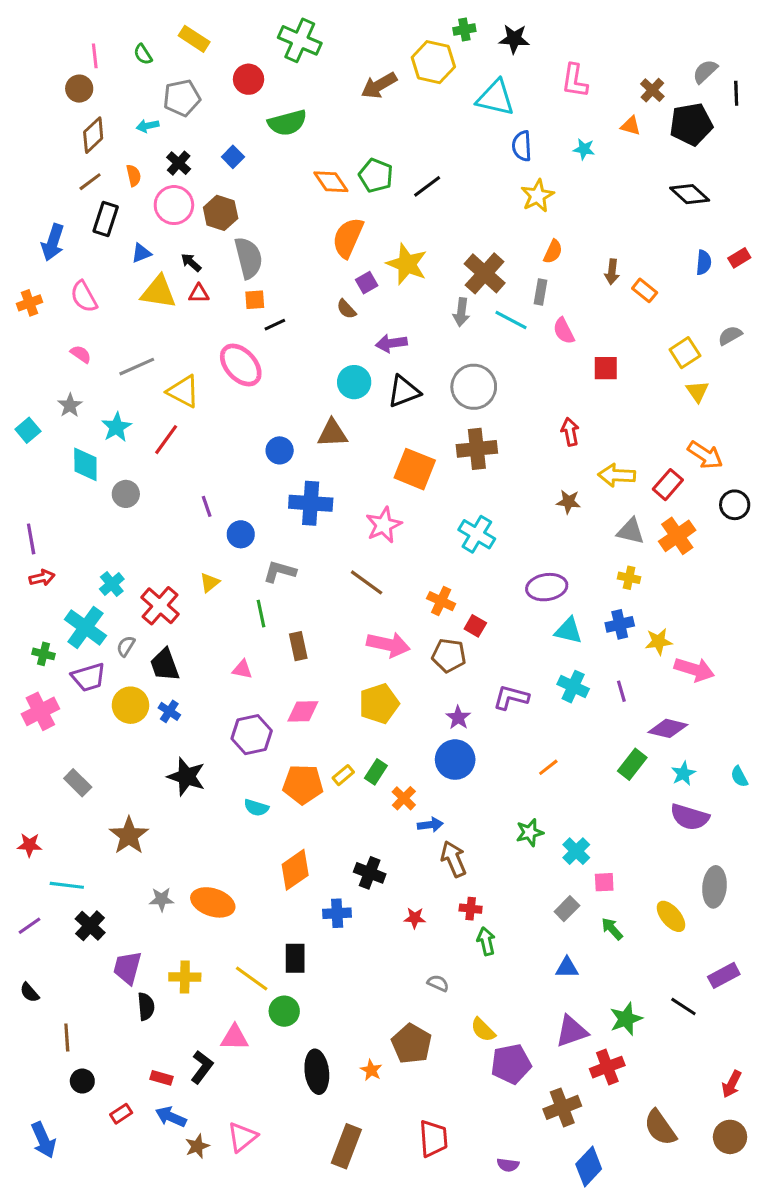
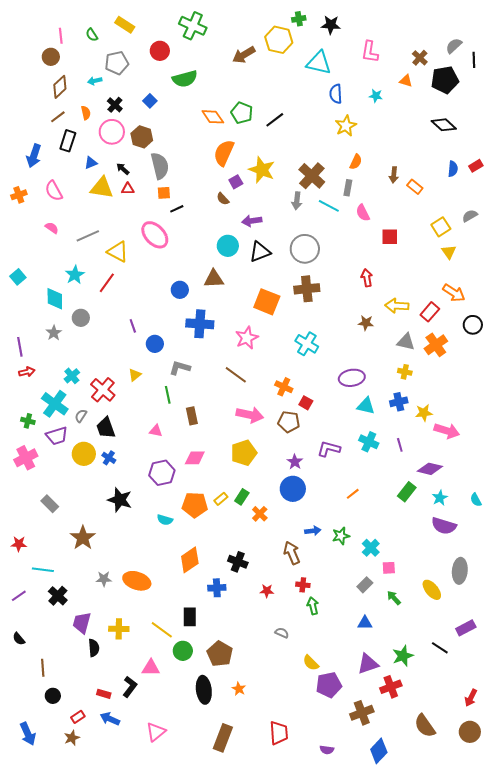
gray star: (70, 405) -> (54, 333), moved
blue arrow: (430, 825) -> (313, 531), moved
brown pentagon: (412, 1044) -> (220, 654), moved
brown star: (197, 1146) -> (72, 738), moved

